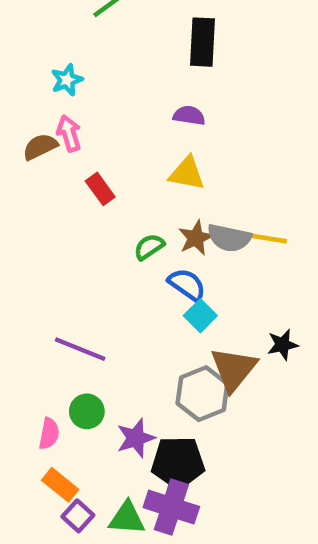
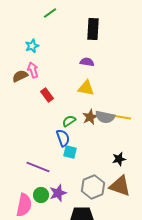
blue semicircle: (187, 285) -> (63, 138), moved, turned 36
cyan square: (200, 316) -> (70, 152), moved, turned -32
black star: (283, 345) -> (119, 159), moved
brown triangle: (234, 369) -> (120, 186), moved, turned -50
pink semicircle: (49, 434) -> (24, 205), size x1.6
purple star: (136, 438) -> (58, 193), moved

